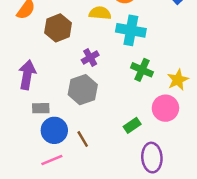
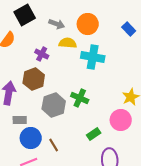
brown hexagon: (58, 28) -> (34, 79), moved
purple cross: (90, 58) -> (42, 54), moved, turned -32
green cross: (142, 70) -> (80, 98), moved

